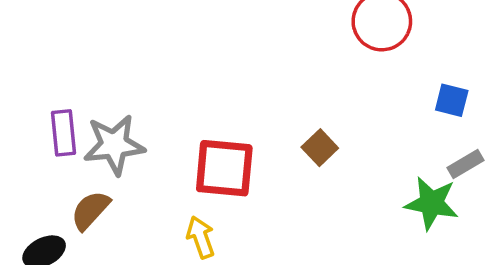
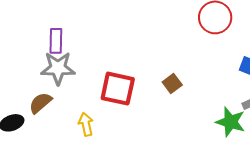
purple rectangle: (63, 133) -> (56, 41), moved
yellow arrow: (201, 237) -> (86, 124), moved

